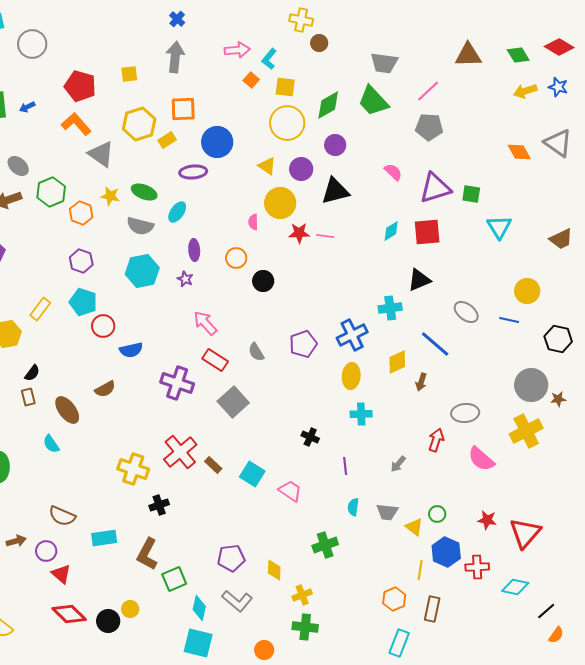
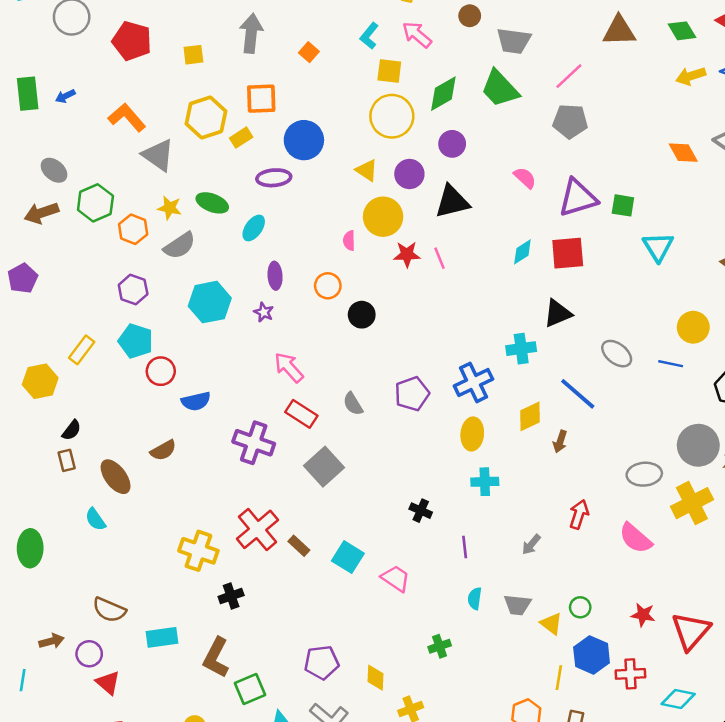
brown circle: (319, 43) -> (470, 16), moved
pink arrow: (237, 50) -> (417, 35), moved, turned -135
orange square: (251, 80) -> (309, 52), moved
red pentagon: (80, 86) -> (132, 41), moved
gray semicircle: (140, 226) -> (180, 246), moved, turned -48
pink line: (325, 236) -> (440, 258), turned 60
gray ellipse: (465, 413) -> (644, 474), moved
green cross: (325, 545) -> (440, 646), size x0.7

